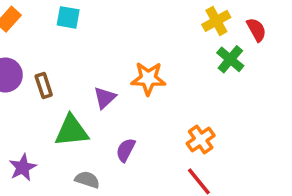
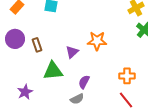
orange cross: (201, 140) -> (127, 76), turned 35
gray semicircle: (87, 180) -> (77, 99), moved, turned 136

